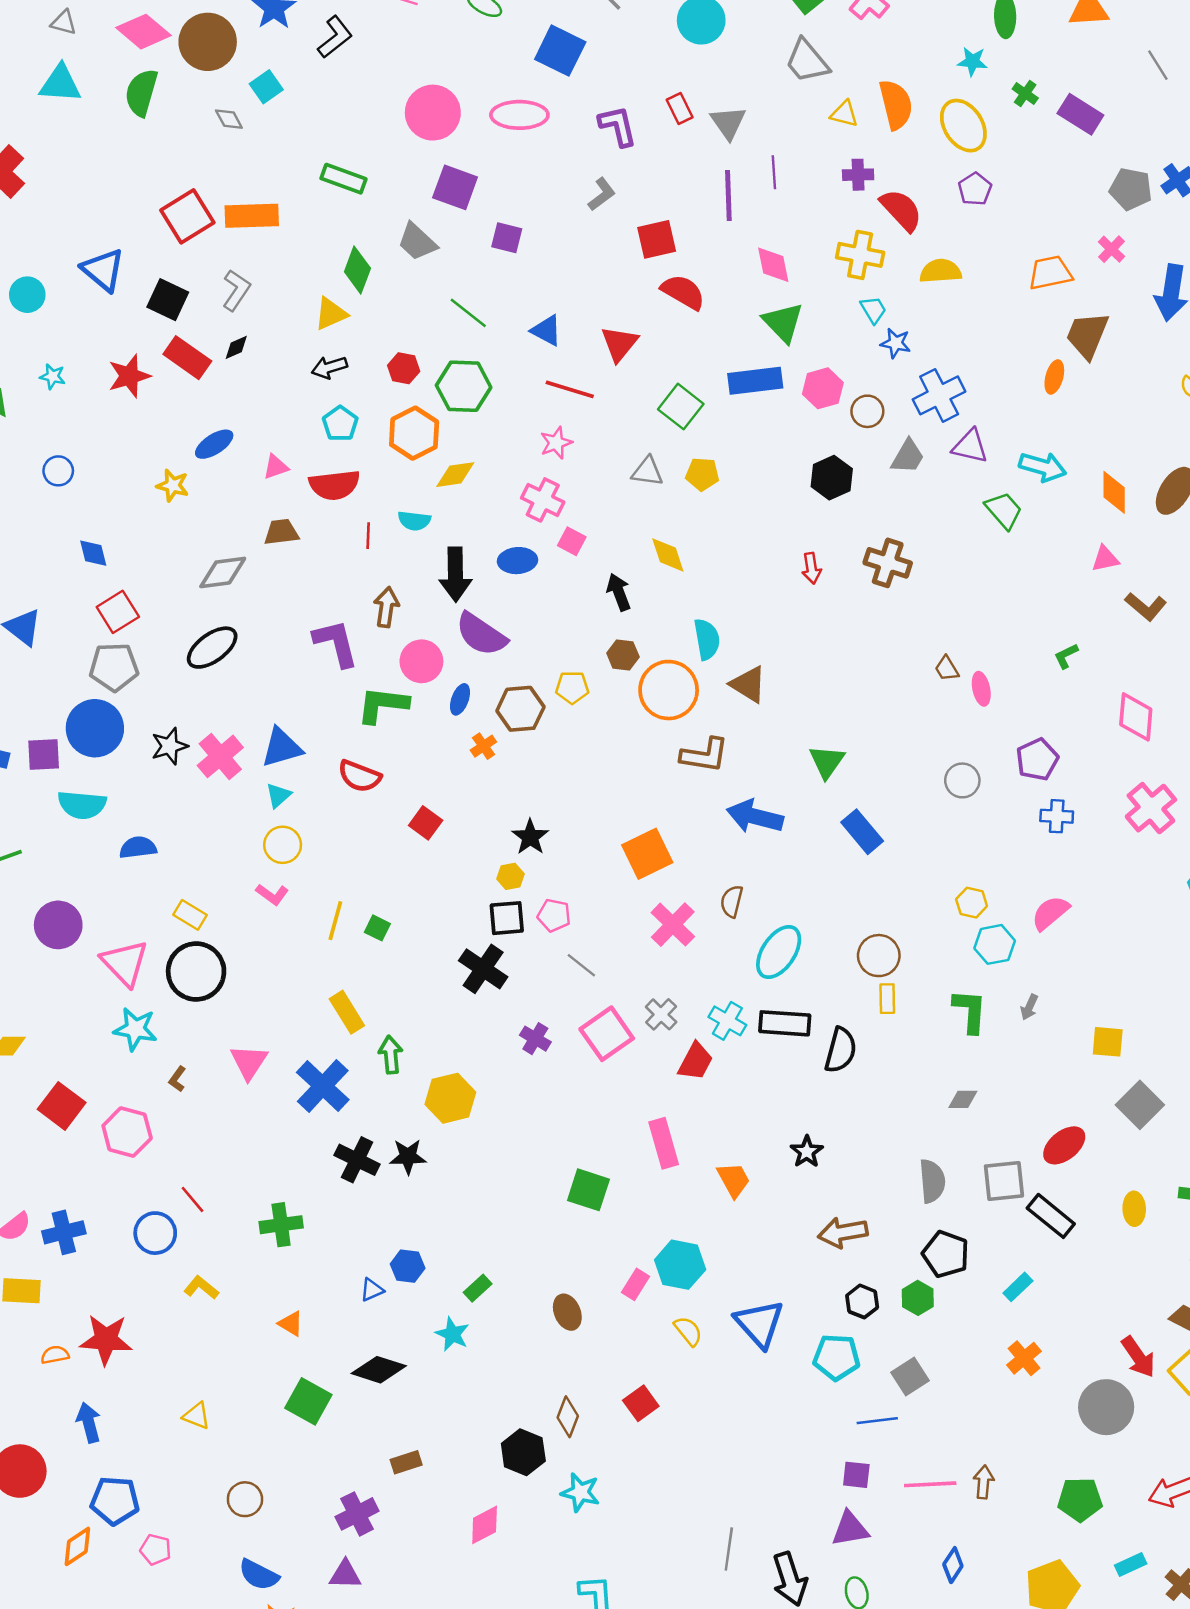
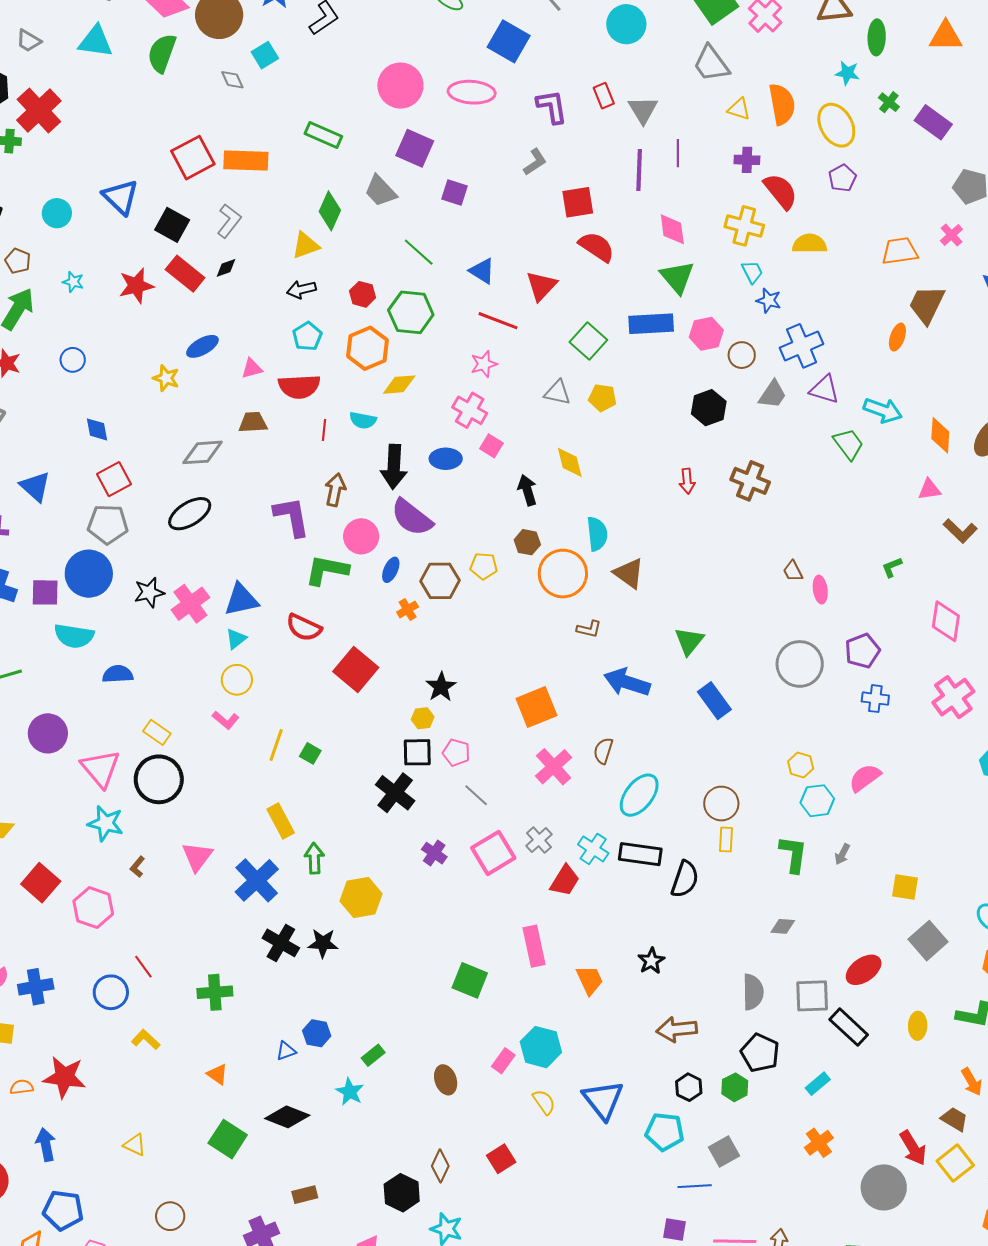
brown L-shape: (705, 755) -> (589, 629), size x0.6
gray circle: (962, 780) -> (800, 664), size x1.6
red square: (426, 823) -> (356, 670), size x1.6

